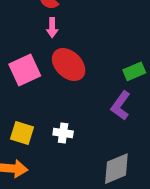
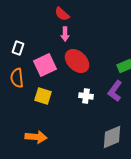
yellow square: (22, 133) -> (43, 96), moved
white cross: (63, 133) -> (86, 96), moved

